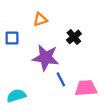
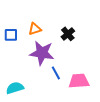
orange triangle: (40, 20) -> (35, 29), moved

